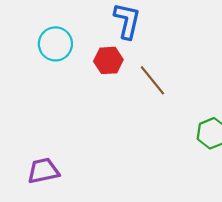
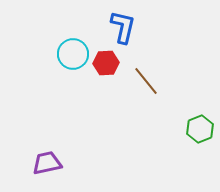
cyan circle: (55, 44) -> (73, 54), moved

